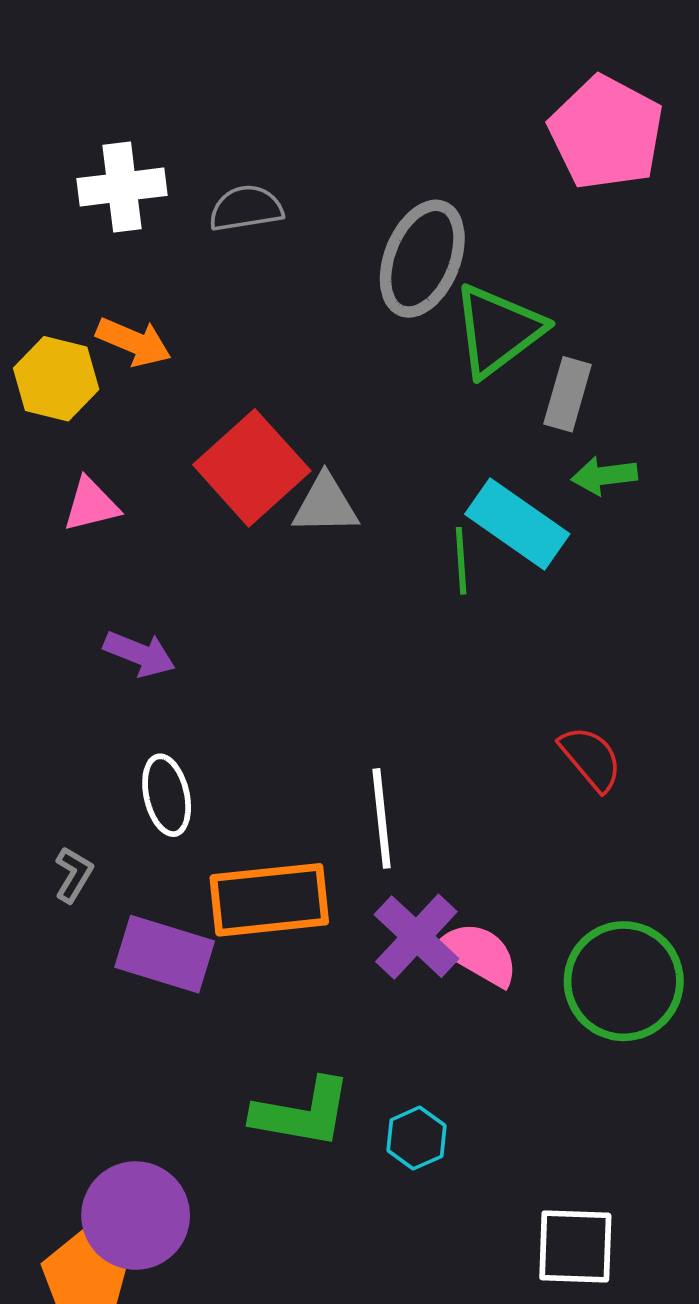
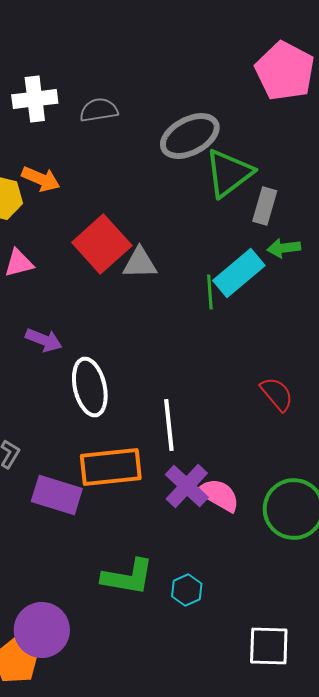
gray ellipse: (422, 259) -> (190, 136), turned 40
cyan rectangle: (517, 524) -> (239, 273), turned -75
white ellipse: (167, 795) -> (90, 387), moved, size x1.4

